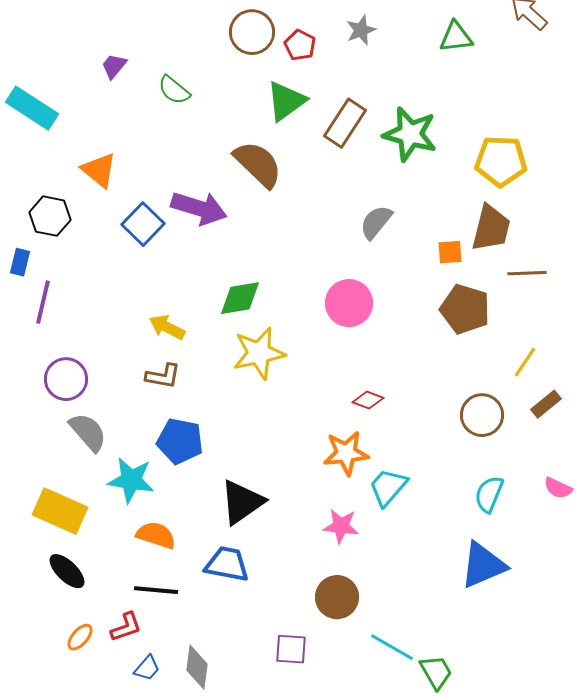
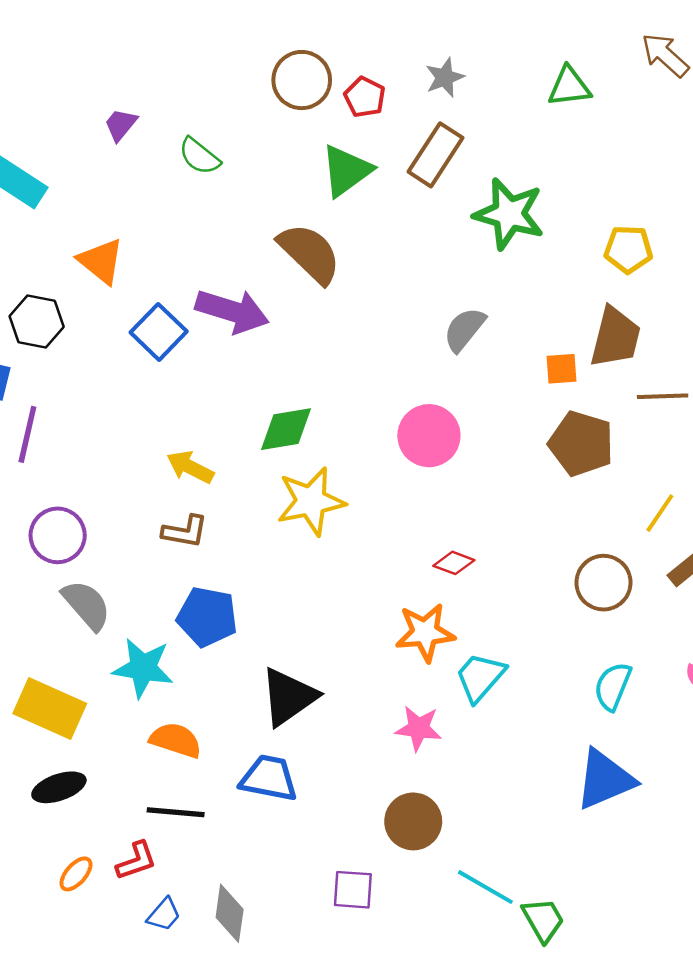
brown rectangle: (345, 123) -> (436, 155), moved
yellow pentagon: (501, 161) -> (628, 249), size x0.7
black ellipse: (67, 571) -> (59, 787), turned -63

